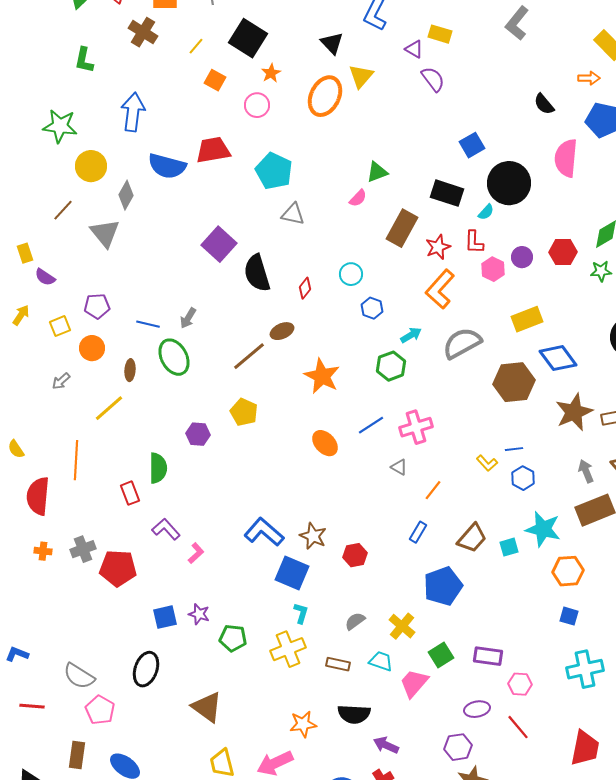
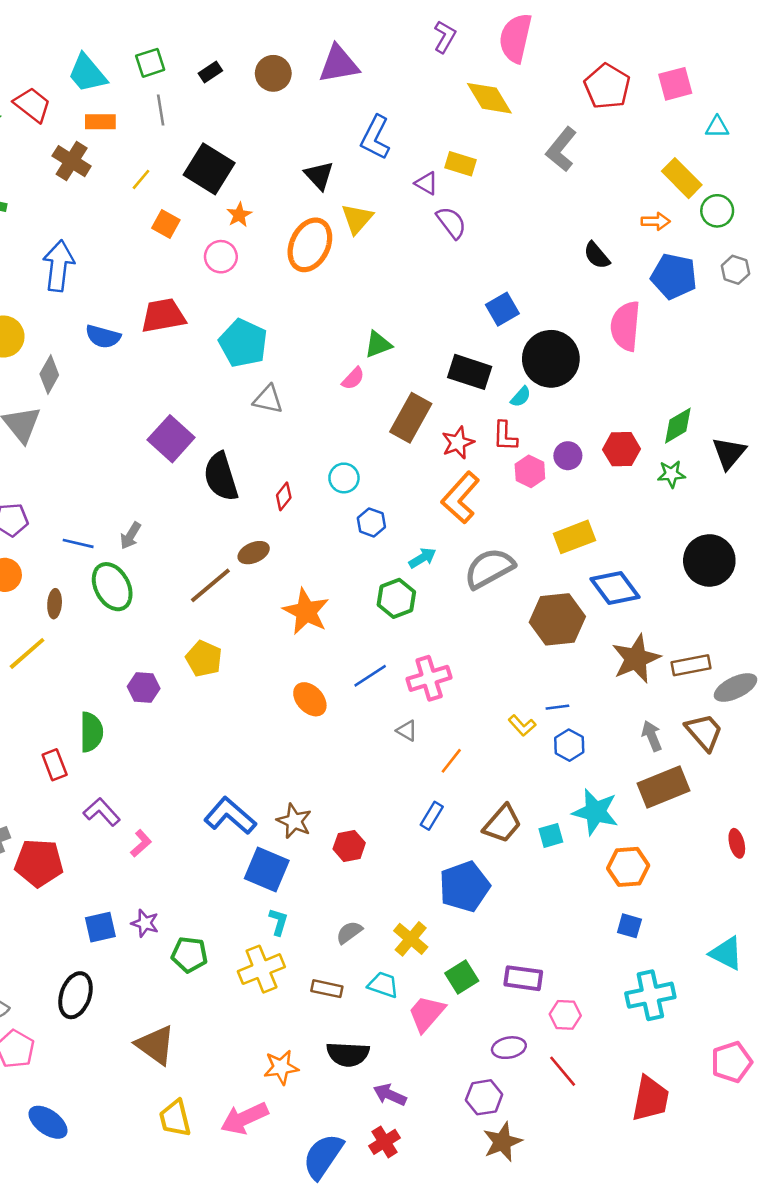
blue semicircle: (167, 166) -> (103, 337), size x0.7

